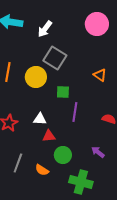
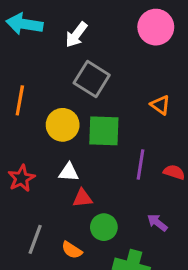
yellow circle: (36, 77) -> (63, 125), moved
green square: (63, 92) -> (104, 131), size x1.6
purple line: (75, 112) -> (141, 165), moved

